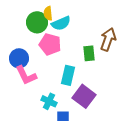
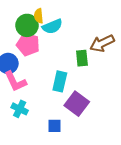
brown arrow: (108, 39) -> (102, 43), turned -135
pink pentagon: (50, 44) -> (28, 44), moved
cyan cross: (49, 101) -> (20, 109), moved

